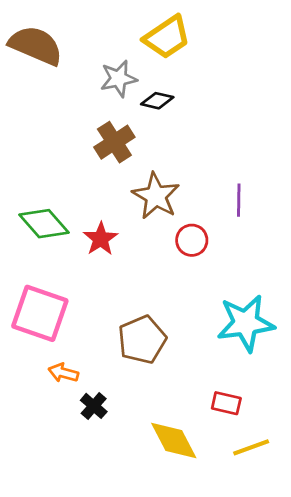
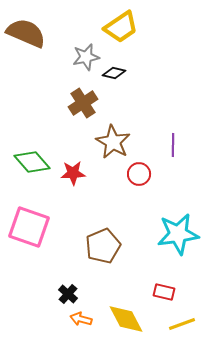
red star: (101, 239) -> (73, 173), turned 30
orange arrow: (63, 373) -> (81, 319), moved

